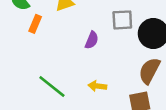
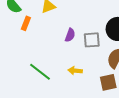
gray square: (122, 20) -> (92, 40), moved

